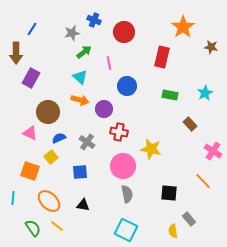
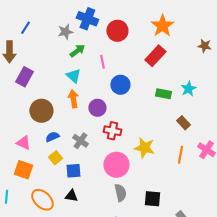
blue cross: (94, 20) -> (87, 19), size x1.5
orange star: (183, 27) -> (162, 26), moved
red rectangle: (162, 57) -> (155, 56), turned 30
cyan star: (205, 93) -> (188, 89), moved
orange arrow: (80, 100) -> (73, 99), turned -114
pink triangle: (30, 133) -> (23, 143), moved
yellow square: (51, 157) -> (55, 158), moved
orange line: (203, 181) -> (180, 155), moved, turned 54
black square: (169, 193) -> (152, 199), moved
black triangle: (83, 205) -> (71, 196), moved

